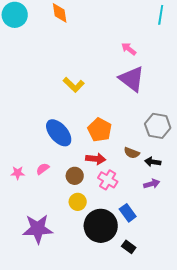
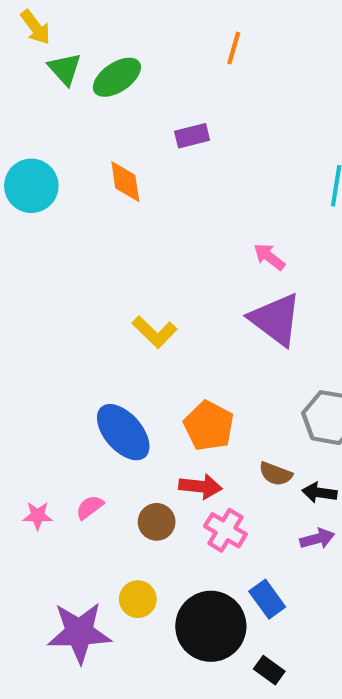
yellow circle: (78, 202) -> (138, 599), moved

